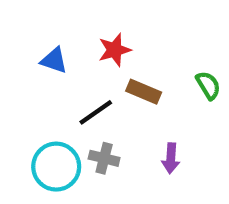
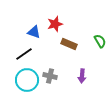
blue triangle: (54, 60) -> (34, 32), moved
black line: (96, 112) -> (24, 54), moved

